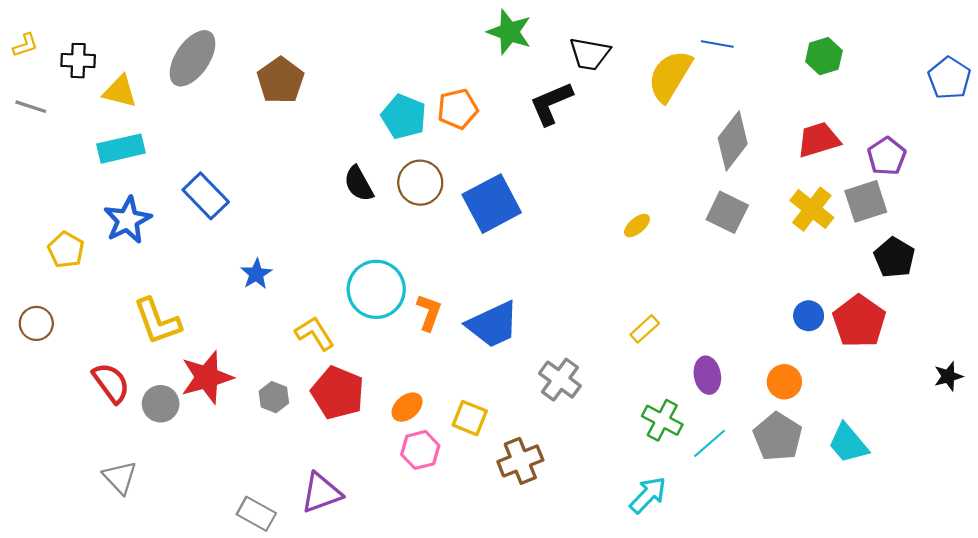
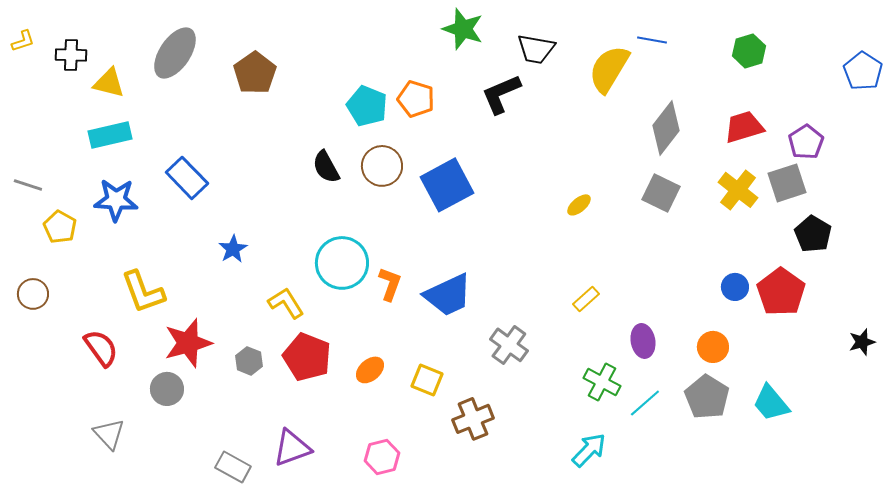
gray line: (31, 107) -> (28, 185), moved
orange pentagon: (458, 109) -> (416, 99), turned 30
blue star: (128, 220) -> (116, 200), turned 30
gray circle: (161, 404) -> (167, 389), moved
pink hexagon: (420, 450) -> (382, 457), moved

